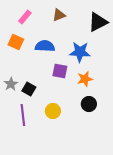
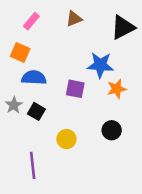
blue semicircle: (45, 46) -> (34, 78), moved
orange star: (85, 79) -> (117, 89), moved
purple line: (23, 115) -> (33, 165), moved

